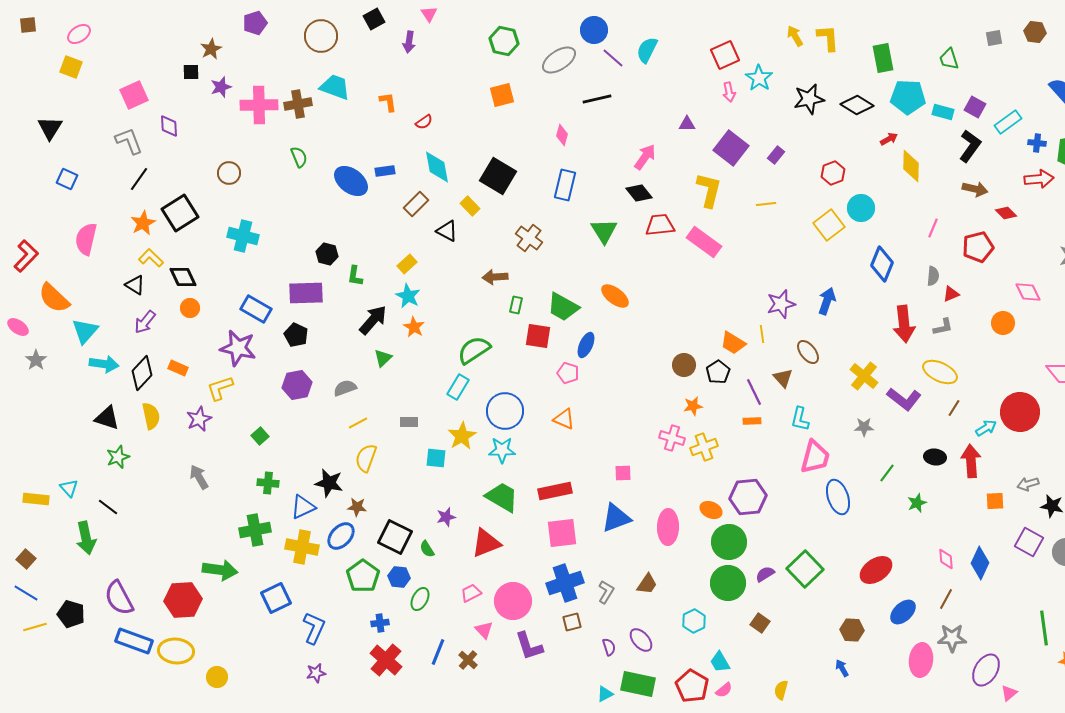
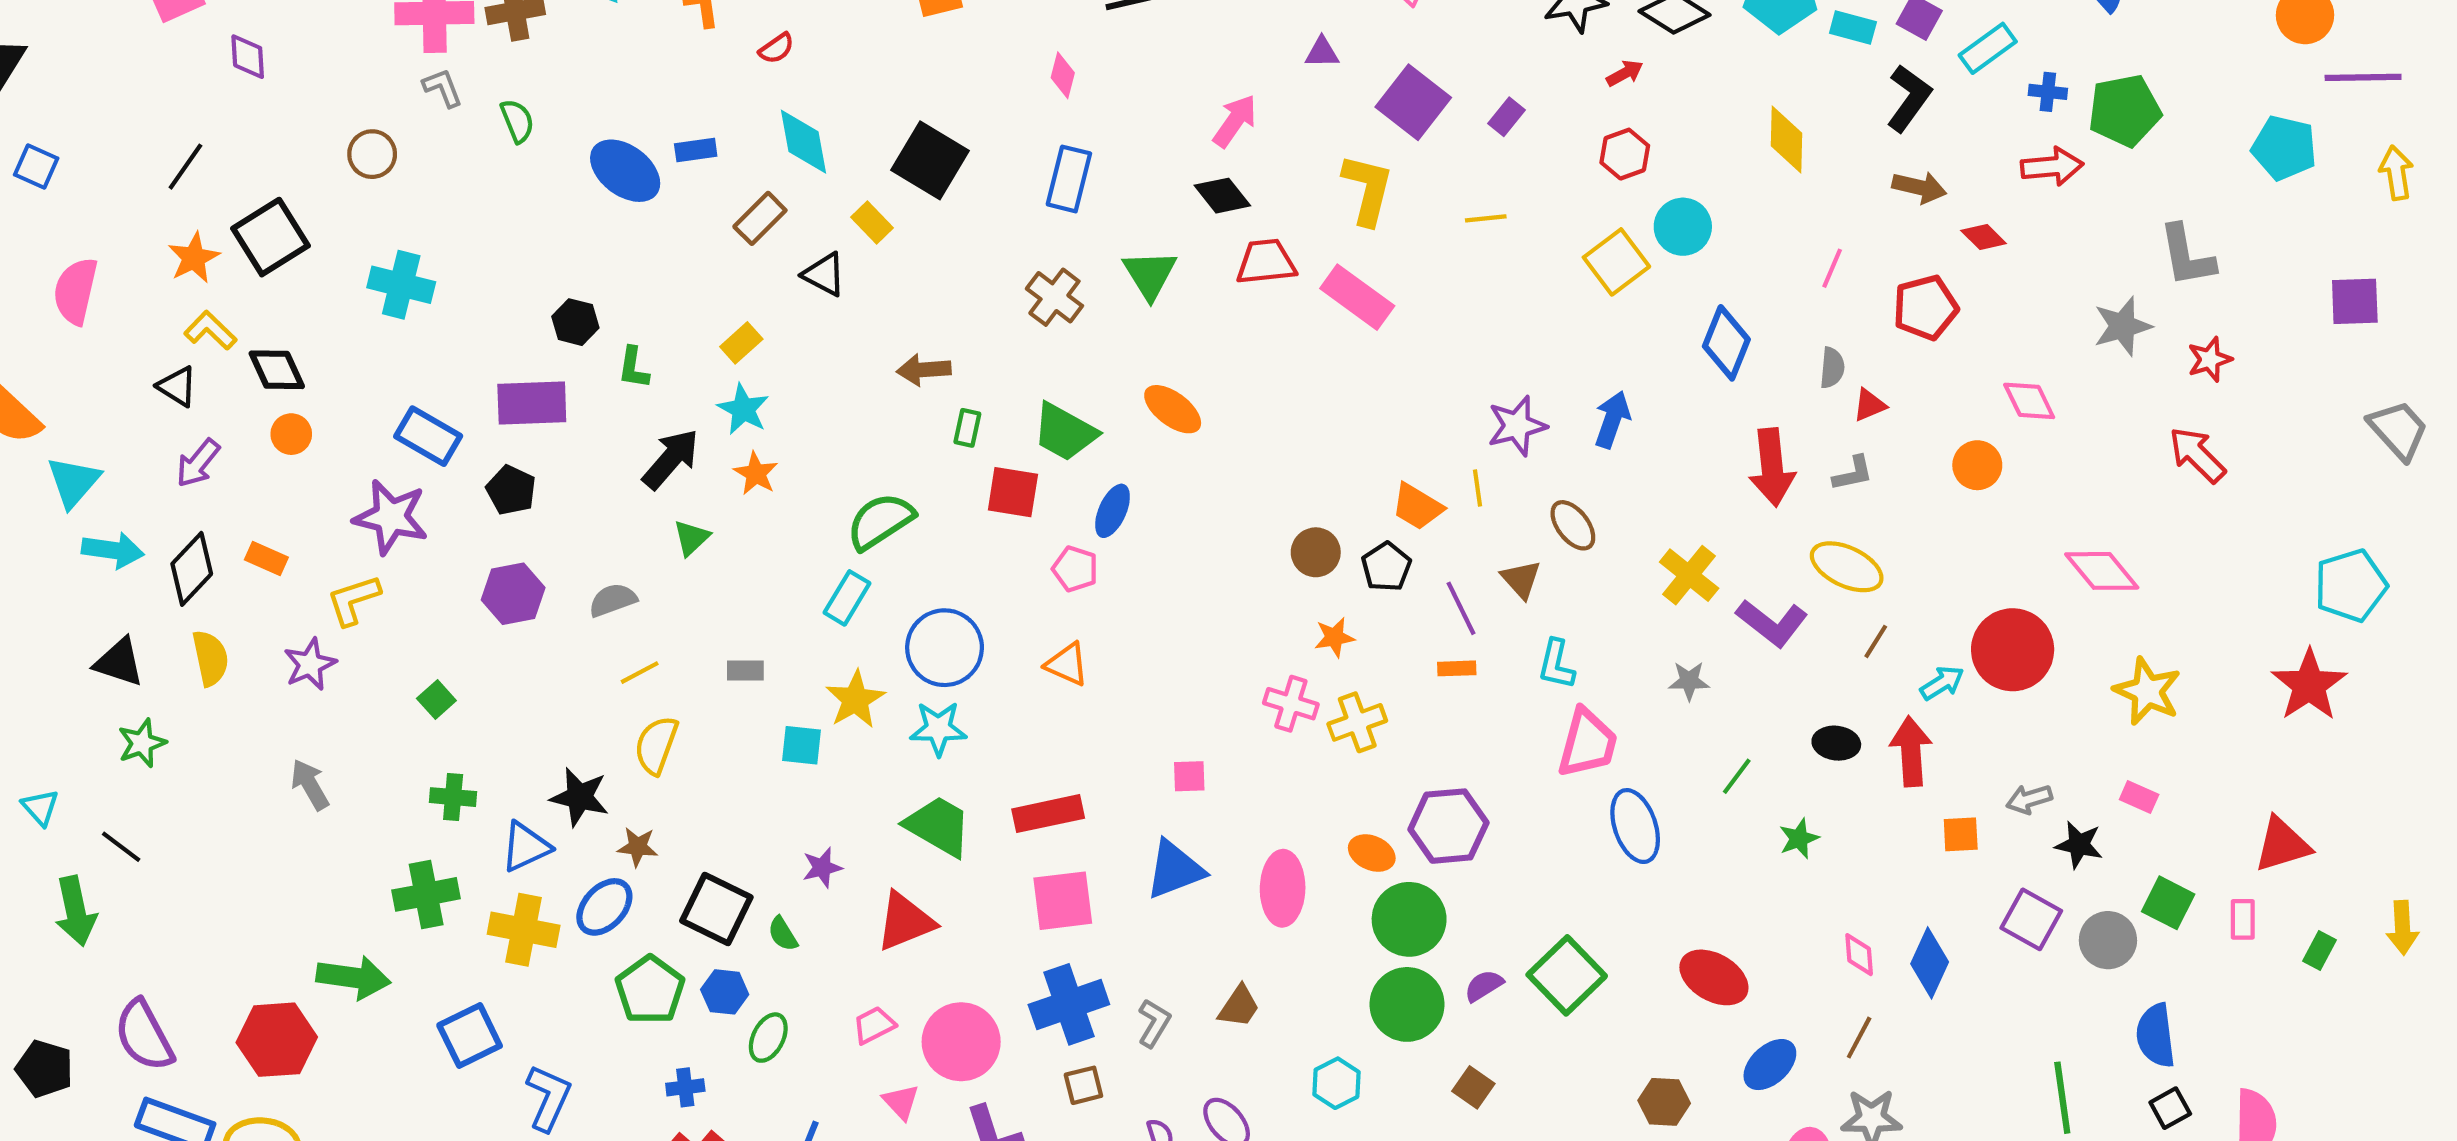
red arrow: (889, 139) -> (1625, 73), moved
gray L-shape: (129, 141) -> (443, 88), moved, size x0.7
brown cross: (529, 238) -> (1054, 297), moved
red ellipse: (876, 570) -> (1714, 977), turned 64

